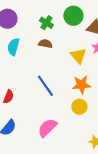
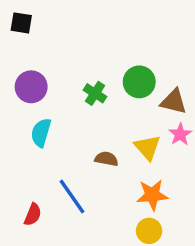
brown semicircle: (45, 44) -> (106, 159), moved
blue line: (45, 86) -> (72, 197), moved

